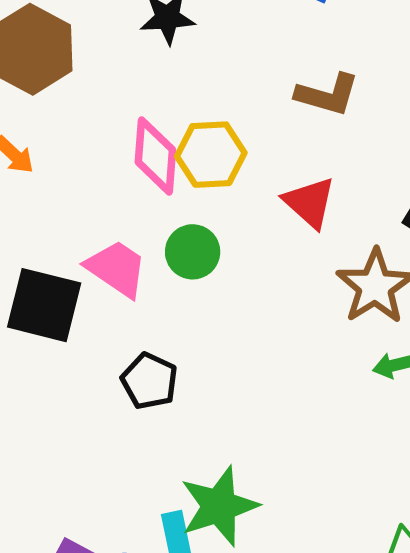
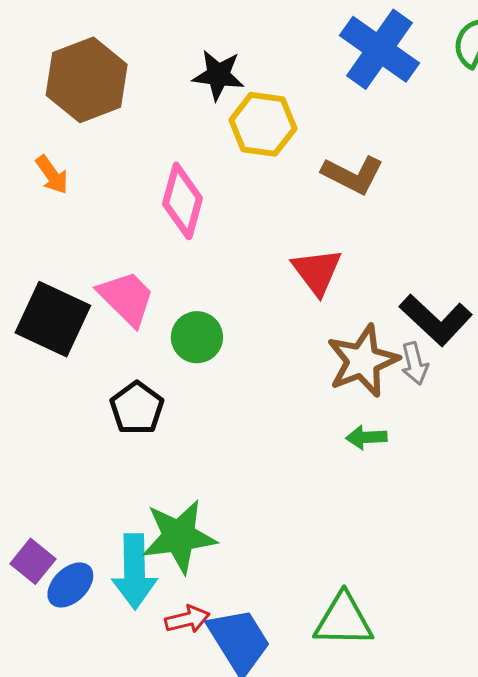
yellow hexagon: (211, 155) -> (263, 124), moved
green circle: (193, 252) -> (197, 337), moved

